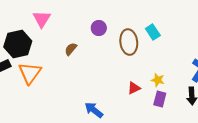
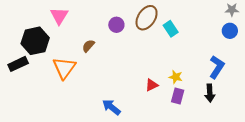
brown ellipse: (129, 42) -> (147, 18), moved, turned 40
orange triangle: (30, 73) -> (64, 68), moved

